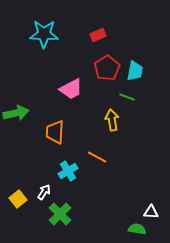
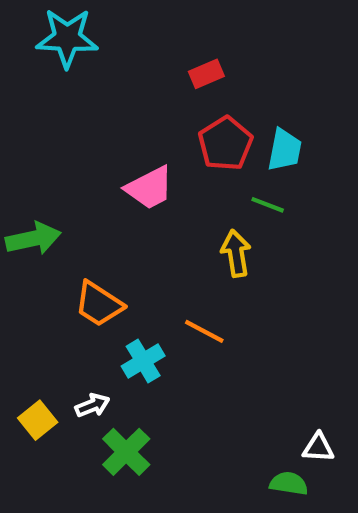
cyan star: (44, 34) -> (67, 38), moved
orange trapezoid: (55, 132) -> (99, 304), moved, turned -60
white arrow: (44, 192) -> (92, 405), turned 35

